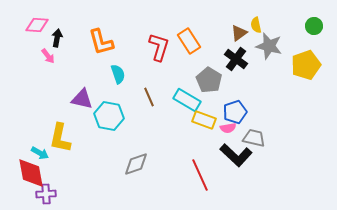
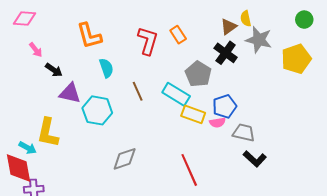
black arrow: (57, 38) -> (54, 70), moved, turned 114
orange rectangle: (189, 41) -> (178, 35), size x0.7
black L-shape: (236, 155) -> (255, 159), moved, size x0.7

